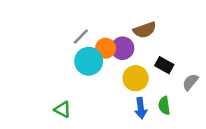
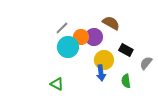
brown semicircle: (145, 30) -> (111, 23), turned -132
blue arrow: (141, 108) -> (101, 73), moved
green triangle: (63, 109) -> (57, 84), moved

